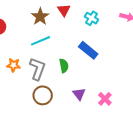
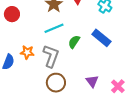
green semicircle: (64, 66) -> (74, 42), moved, turned -136

